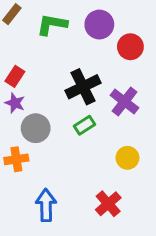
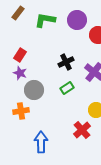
black cross: (83, 87) -> (66, 62), size x0.7
red cross: (108, 204) -> (82, 130), moved

